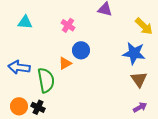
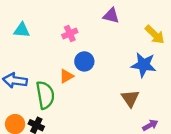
pink cross: (68, 25) -> (70, 34), turned 32
brown triangle: (139, 79) -> (130, 98), moved

